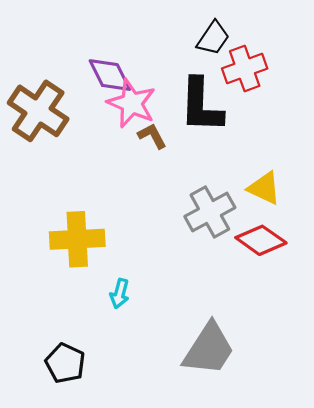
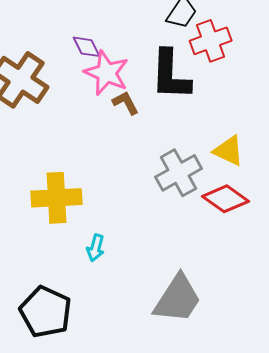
purple diamond: (110, 75) -> (87, 47), size x0.7
black pentagon: (65, 363) -> (46, 312), size x1.4

